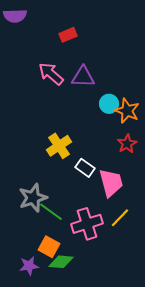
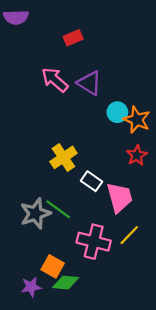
purple triangle: (83, 77) -> (89, 83), turned 30
green line: (51, 212) -> (58, 209), moved
pink cross: (87, 224) -> (94, 242), turned 32

